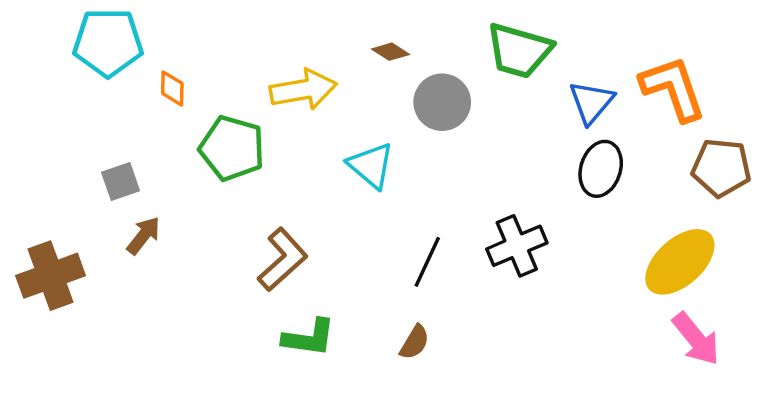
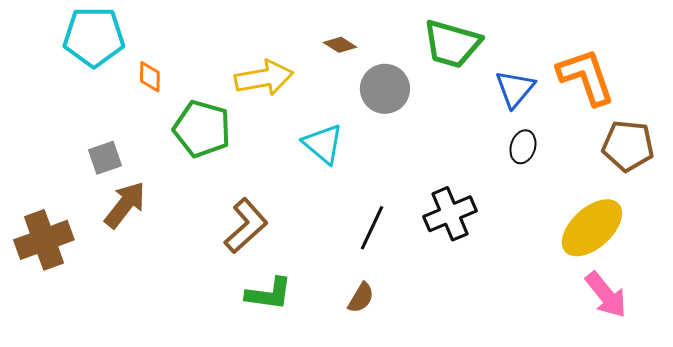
black ellipse: (601, 169) -> (523, 147), size x0.7
brown arrow: (144, 235) -> (125, 205), size x1.4

